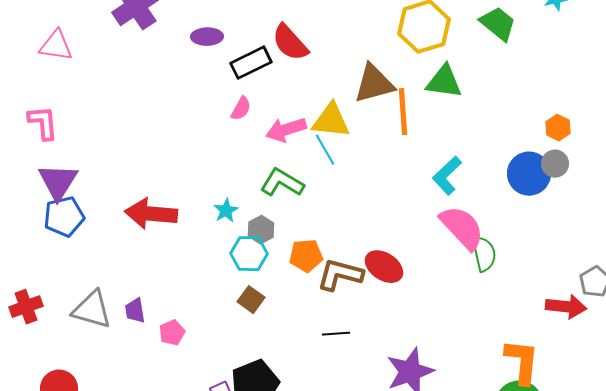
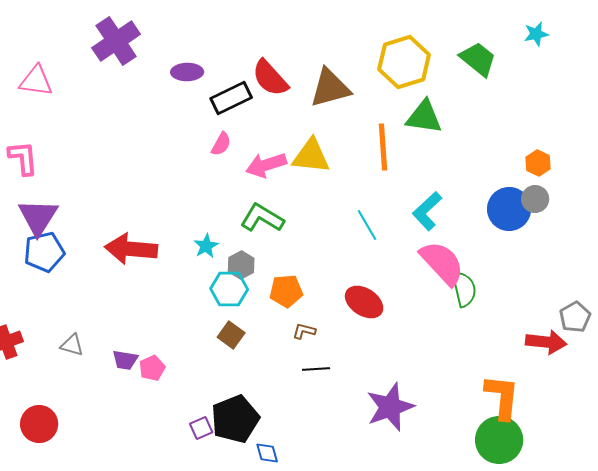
brown triangle: (374, 84) -> (330, 88), moved
cyan line: (325, 150) -> (367, 225), moved
brown L-shape: (340, 275) -> (304, 331), moved, size x0.5
gray triangle: (92, 310) -> (72, 345), size x0.6
purple trapezoid: (135, 311) -> (125, 360), moved, turned -72

